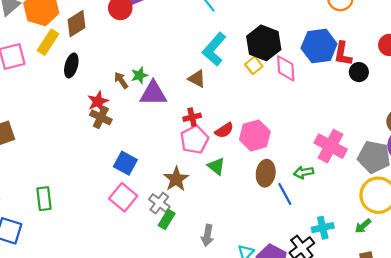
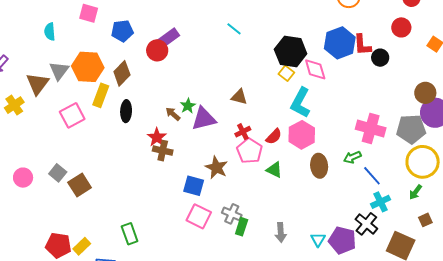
cyan L-shape: (214, 49) -> (300, 103), moved
brown star: (176, 179) -> (216, 168), moved
blue line: (285, 194) -> (372, 176), moved

